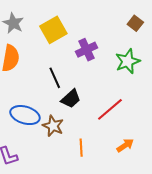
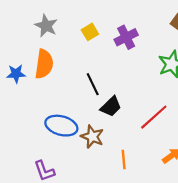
yellow square: (53, 30) -> (90, 32), size x0.6
purple cross: (87, 50) -> (126, 37), moved

